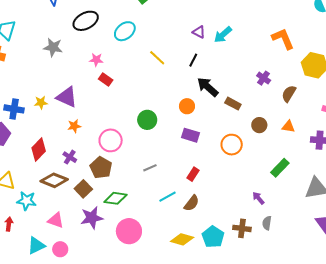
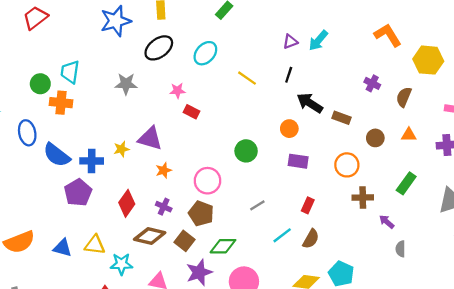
purple triangle: (199, 32) -> (290, 42), turned -40
brown cross: (242, 228) -> (363, 198), moved

